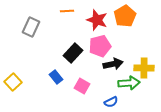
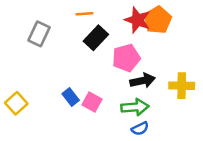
red star: (97, 20) -> (137, 20), moved
black rectangle: (73, 53) -> (96, 38), moved
green arrow: (129, 83) -> (135, 107), moved
pink square: (82, 86) -> (92, 102), moved

